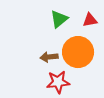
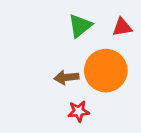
red star: (58, 82) -> (79, 111), size x0.7

